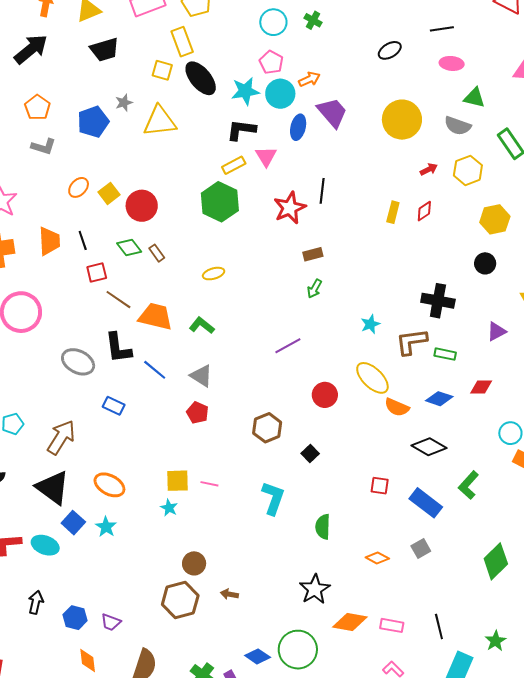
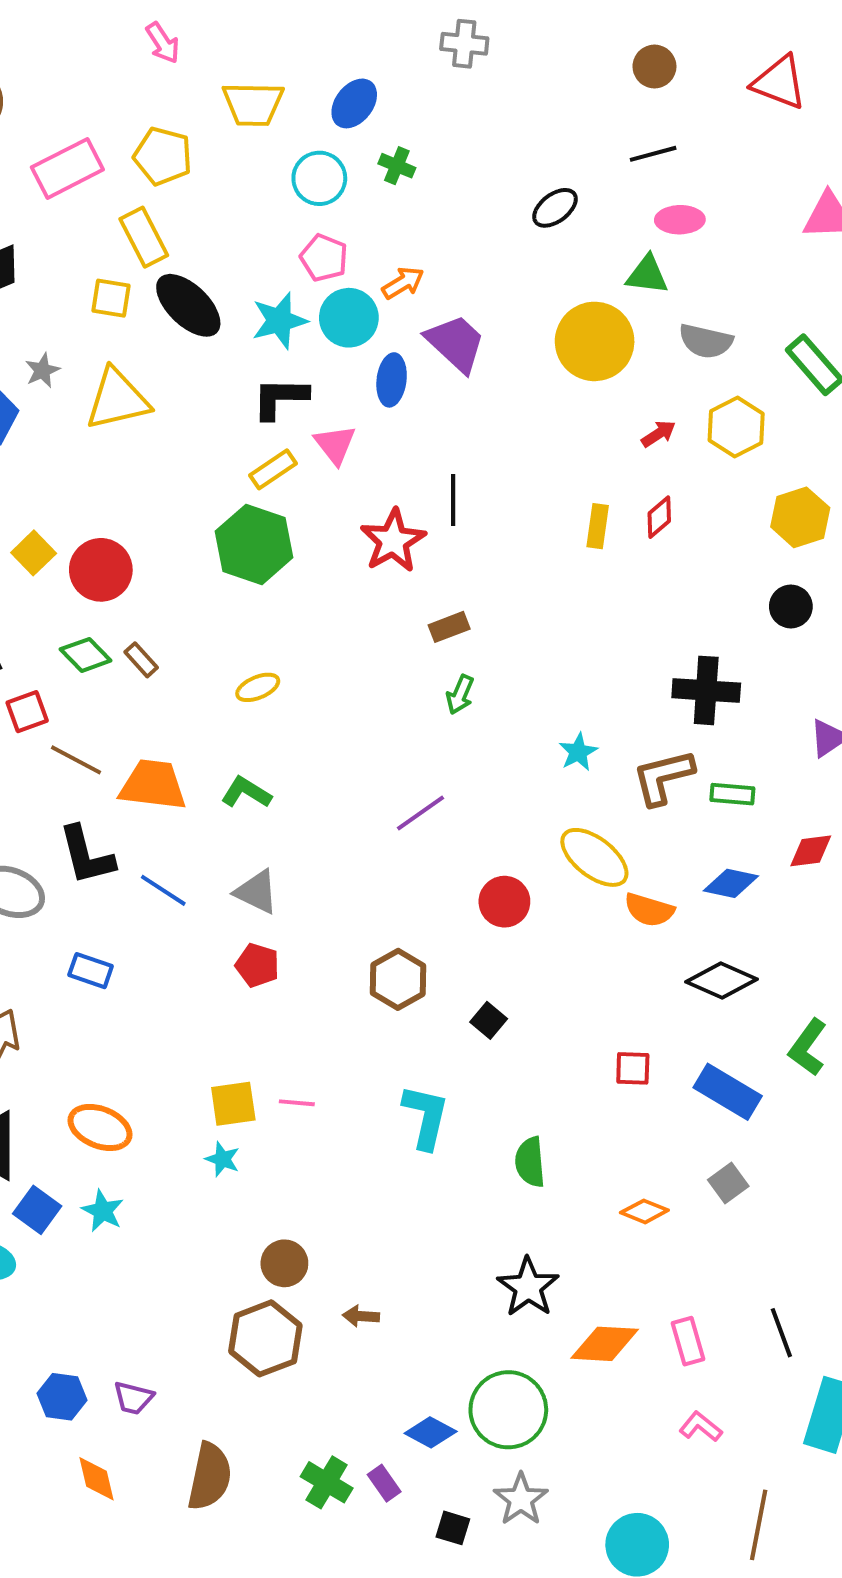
green triangle: (474, 98) -> (647, 275), moved
pink rectangle: (392, 625) -> (688, 1341), turned 70

